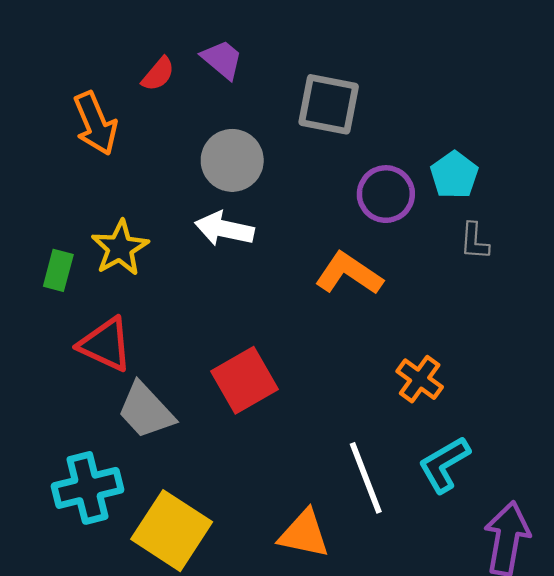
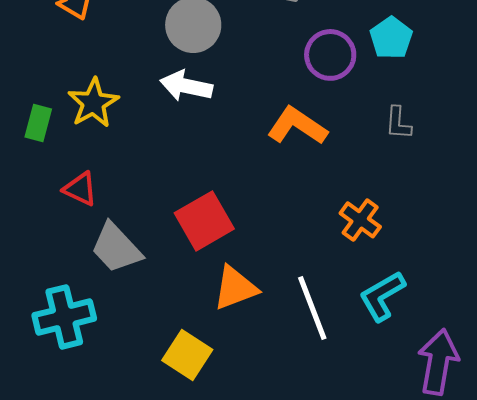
gray L-shape: (474, 241) -> (398, 123), moved
red triangle: (105, 344) -> (80, 189), size x0.7
yellow square: (172, 531) -> (187, 355), moved, size x0.7
orange triangle: (304, 534) -> (235, 288), moved, turned -33

